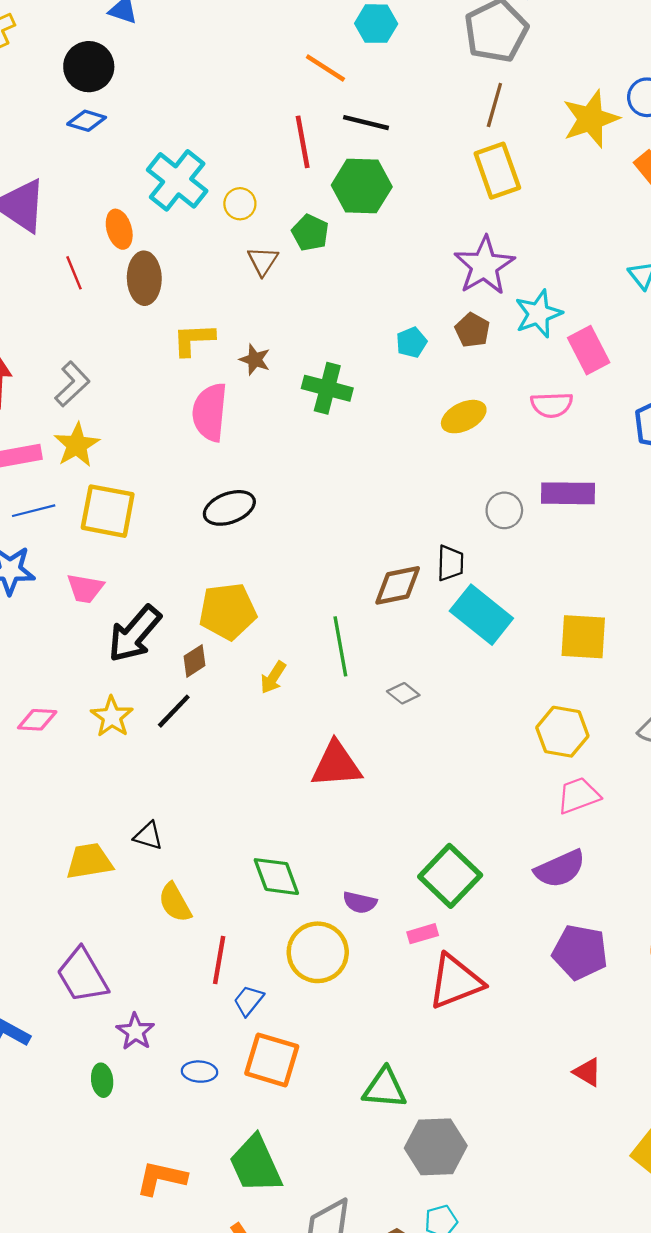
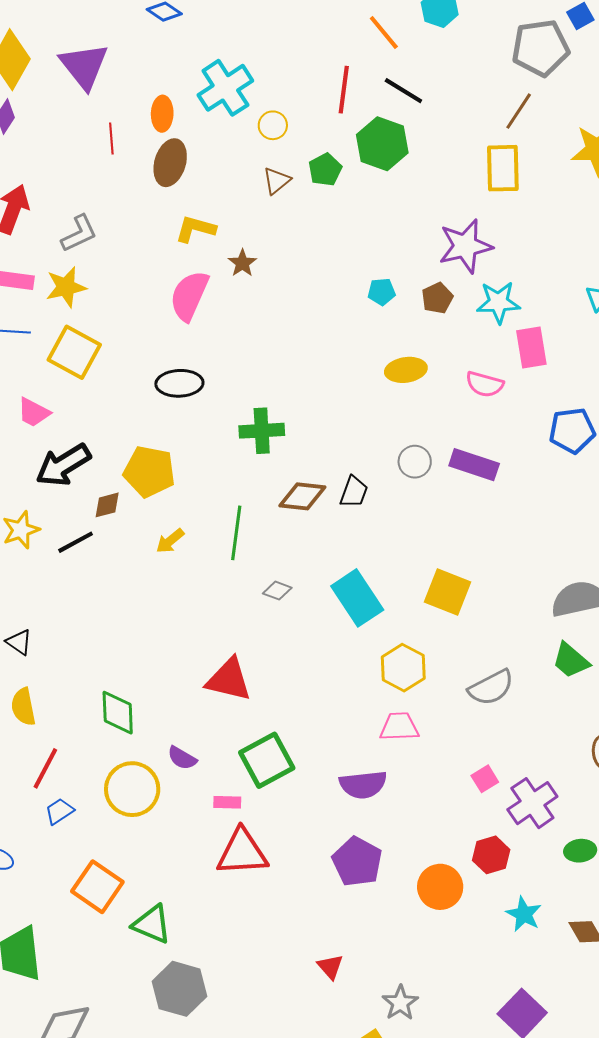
green cross: (327, 388) -> (262, 431), moved, turned -36
cyan rectangle: (481, 615) -> (357, 598), moved
gray diamond: (403, 693) -> (277, 591), turned -36
red triangle: (336, 765) -> (229, 680), moved
orange square: (272, 1060) -> (97, 887), moved

